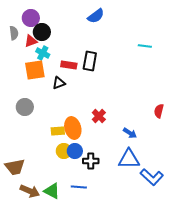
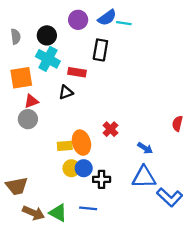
purple circle: (31, 18) -> (78, 20), moved
red triangle: (31, 41) -> (31, 101), moved
cyan line: (145, 46) -> (124, 23), moved
cyan cross: (43, 53) -> (48, 59), size x1.5
black rectangle: (90, 61) -> (100, 50), moved
orange square: (35, 70) -> (21, 78), moved

